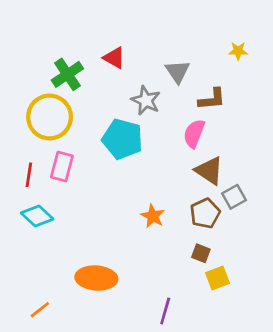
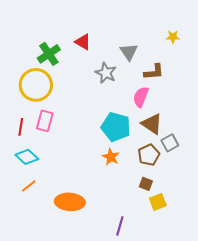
cyan pentagon: (122, 139) -> (116, 127), moved
orange line: (40, 310) -> (29, 186), moved

